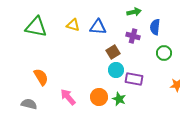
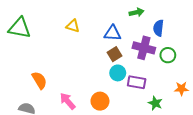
green triangle: (36, 27) -> (20, 28), moved
blue triangle: (98, 27) -> (113, 33), moved
purple cross: (133, 36) -> (144, 48), moved, size x1.5
green star: (119, 99) -> (155, 103), moved

